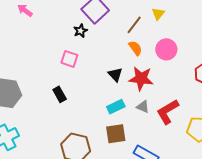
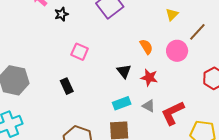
brown line: (134, 25) -> (197, 32), moved
black star: (81, 31) -> (62, 14), moved
red star: (141, 79) -> (149, 78), size x0.7

